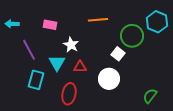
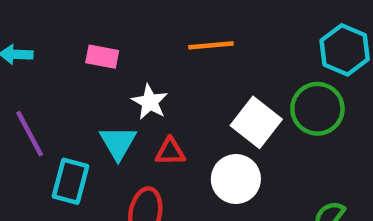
green circle: (132, 36) -> (317, 109), moved
purple line: (29, 50) -> (30, 134), moved
white square: (118, 54) -> (256, 122), size x1.5

